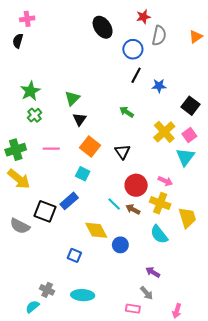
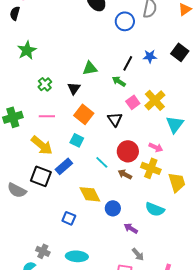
black line: (136, 75) -> (128, 63), moved
green star: (30, 91) -> (27, 50), moved
green triangle: (72, 98) -> (90, 68), moved, turned 35
black square: (190, 106) -> (180, 52), moved
green cross: (35, 115) -> (45, 84), moved
pink square: (189, 135) -> (133, 102), moved
yellow arrow: (19, 179) -> (42, 145), moved
cyan line: (114, 204) -> (102, 162), moved
cyan semicircle: (159, 234) -> (155, 209), moved, turned -30
purple arrow: (153, 272) -> (131, 228), moved

